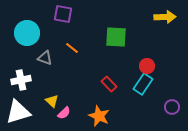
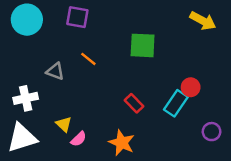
yellow arrow: (165, 17) -> (203, 21), turned 30
cyan circle: (27, 33) -> (27, 20), moved
red circle: (147, 66) -> (191, 87), moved

